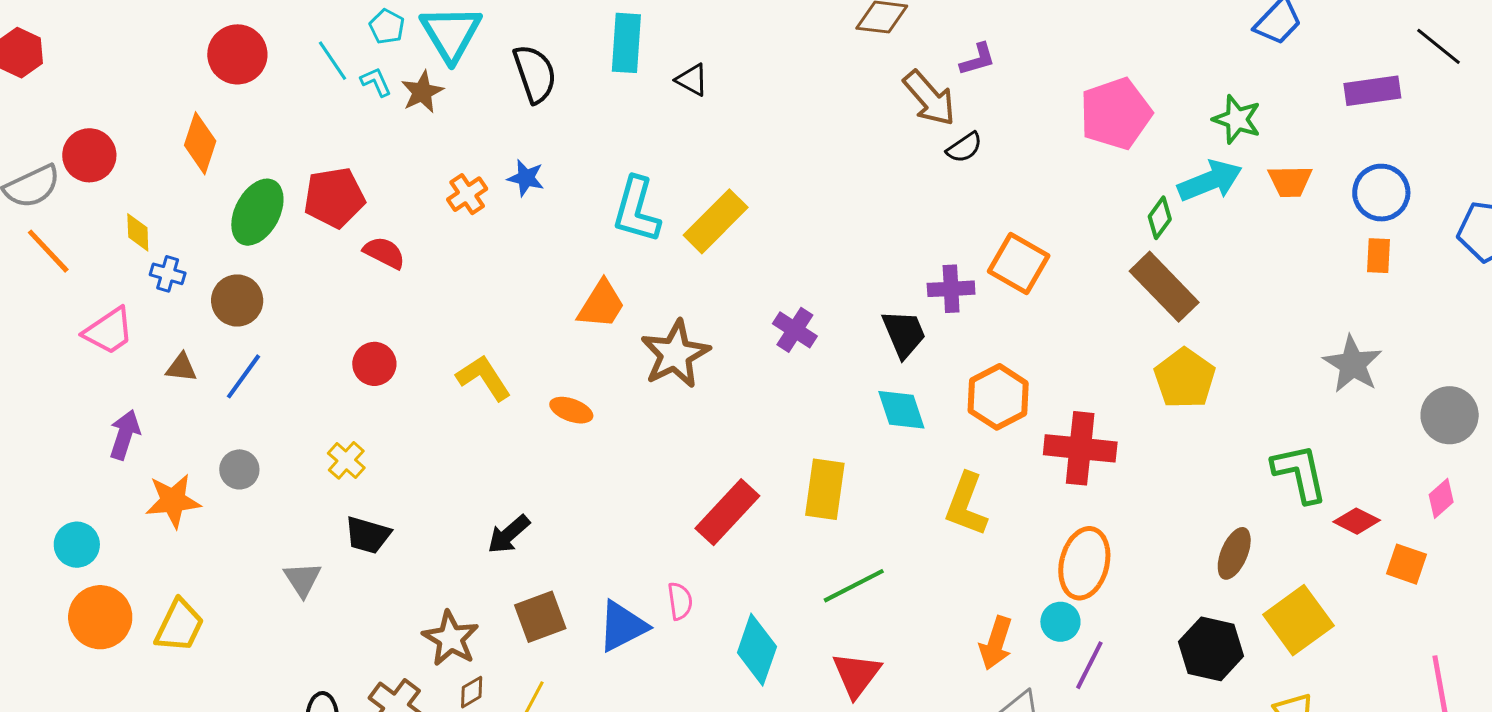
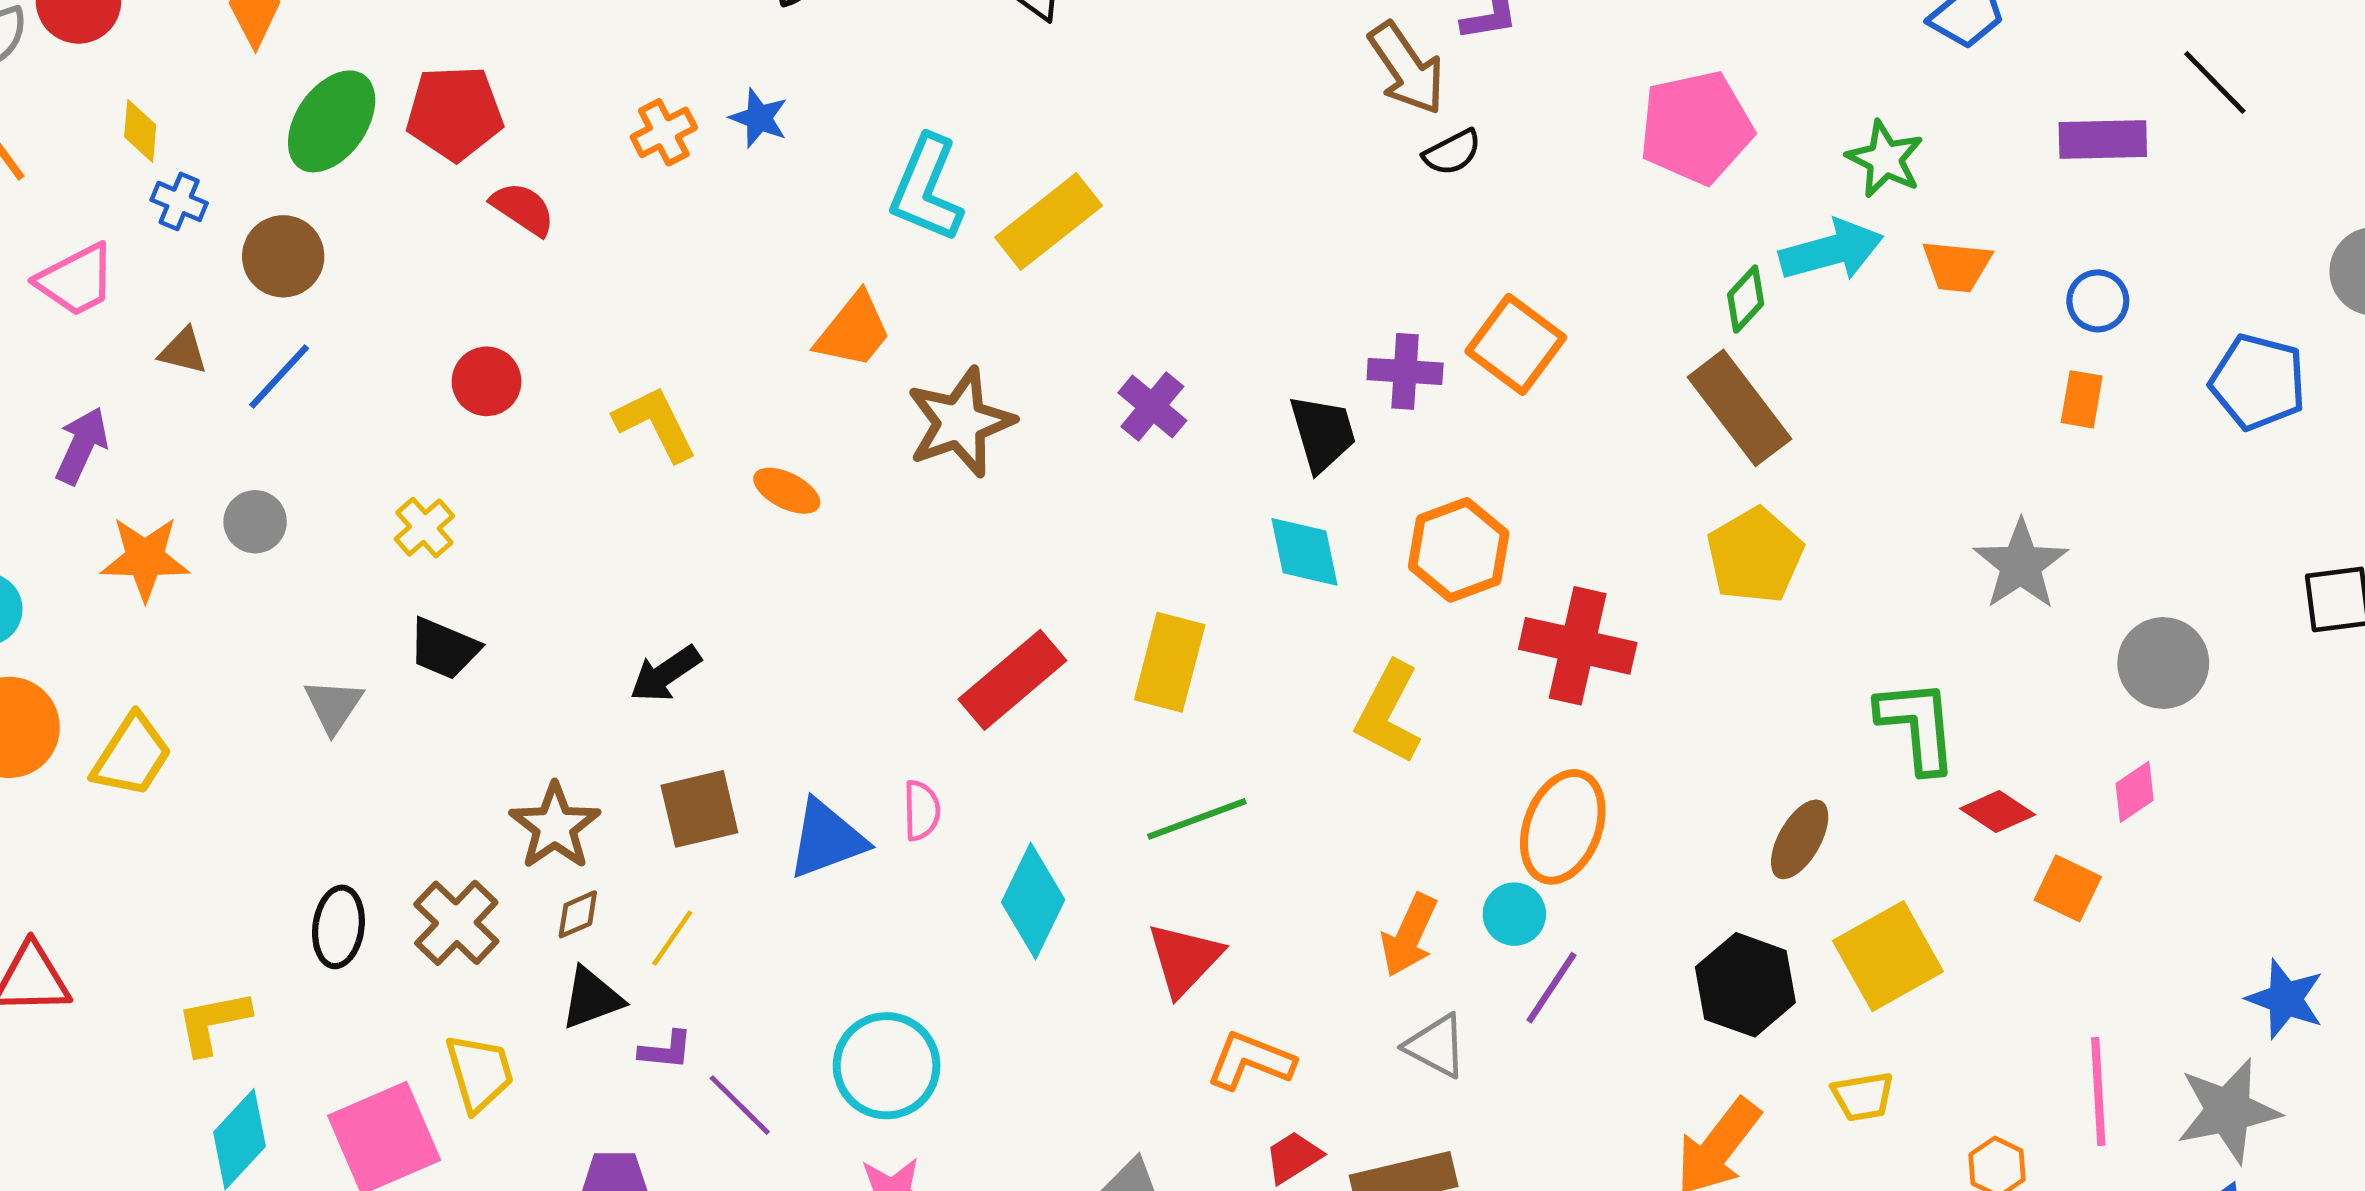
blue circle: (1381, 193) -> (2098, 301), size x0.7

